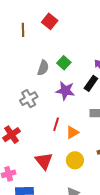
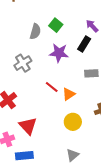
red line: (56, 124) -> (52, 87), turned -64
red triangle: (44, 161) -> (28, 126), moved

